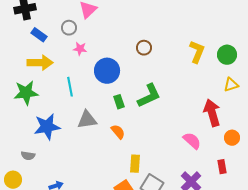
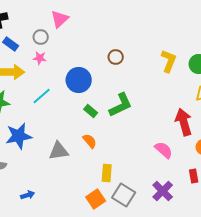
pink star: (80, 49) -> (40, 58), moved
cyan line: (70, 87) -> (42, 96), turned 60
green rectangle: (119, 102) -> (91, 111), turned -32
gray triangle: (87, 120) -> (59, 151), moved

